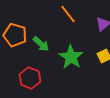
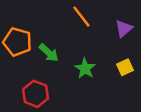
green star: (71, 57) -> (85, 68), size x0.7

